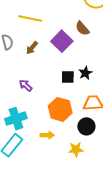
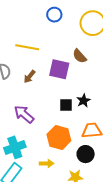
purple square: (62, 41) -> (59, 69), turned -30
purple arrow: (26, 85) -> (24, 114), size x1.5

